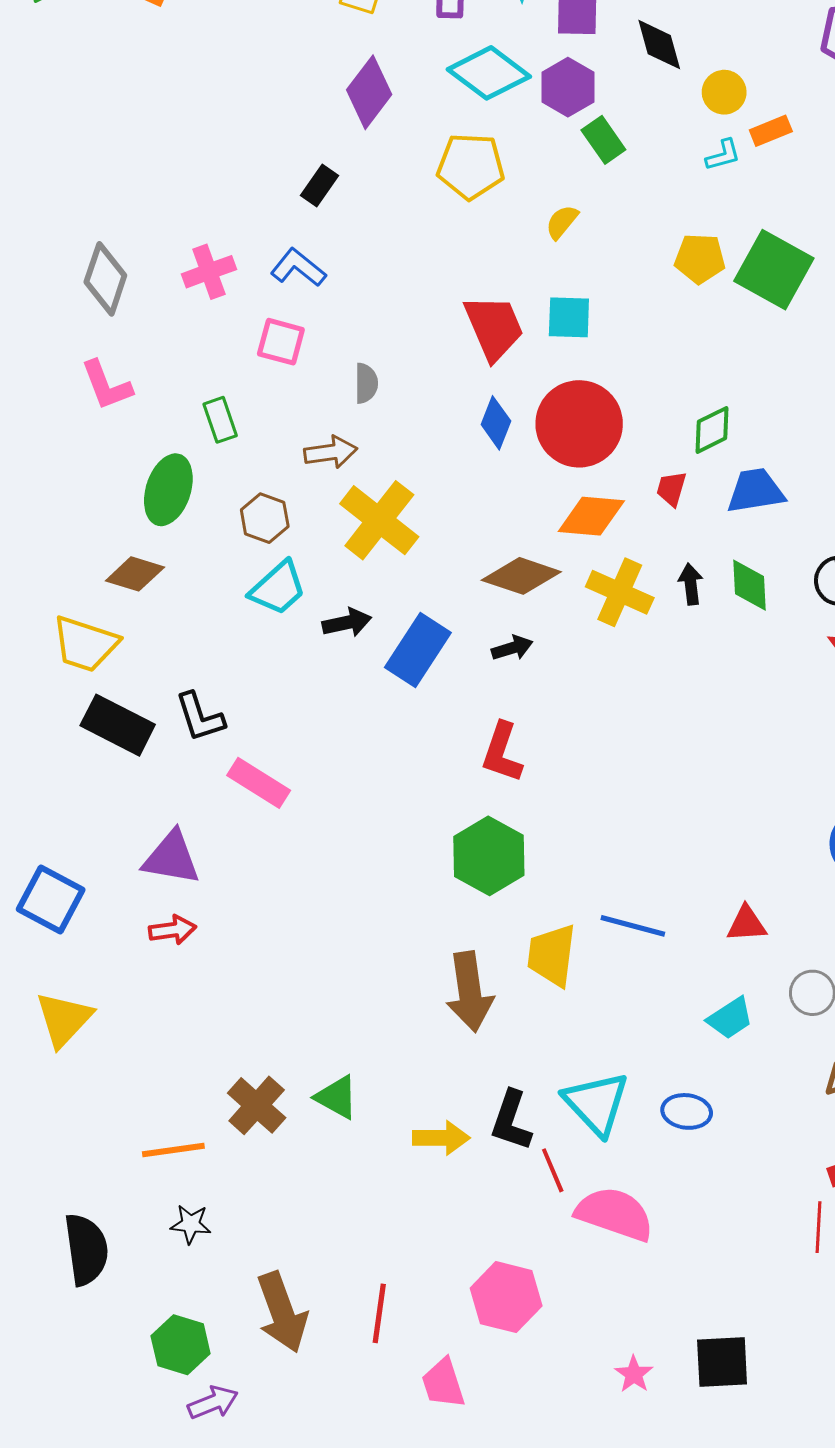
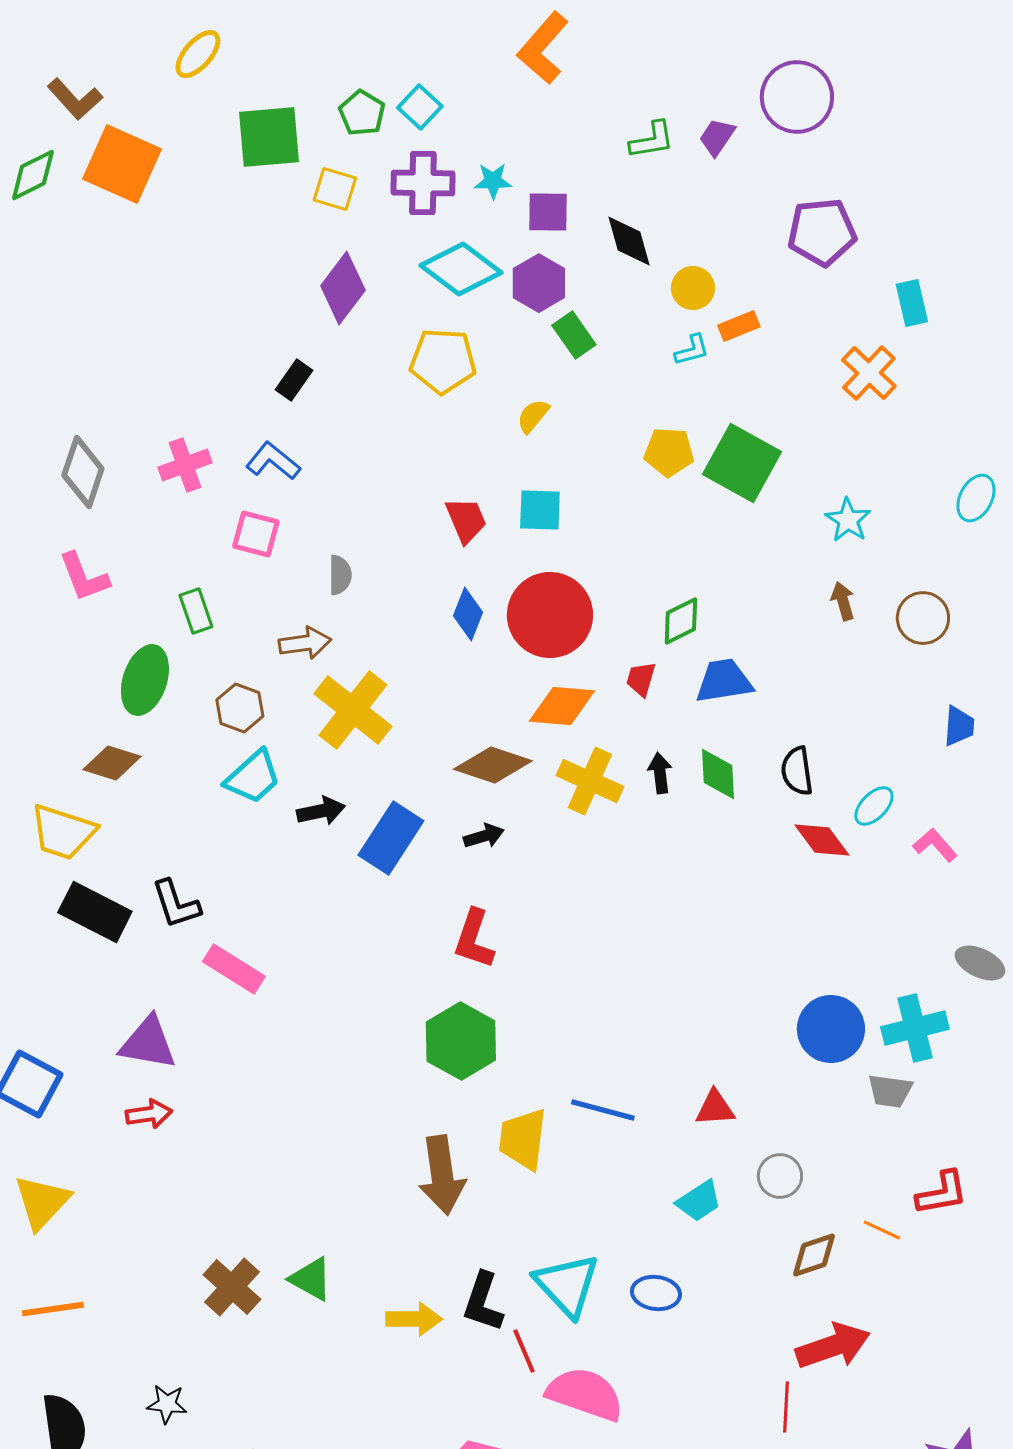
red trapezoid: (494, 327) -> (466, 520), size x0.7
orange line: (173, 1150) -> (53, 1309), moved

